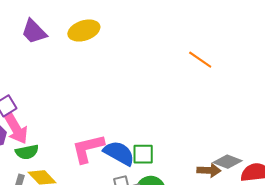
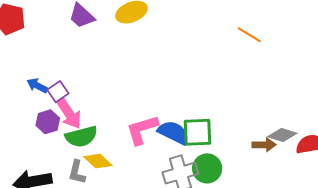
green semicircle: (27, 152) -> (81, 137), size x1.4
green square: (143, 154) -> (198, 132), size x1.4

